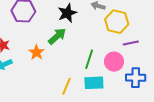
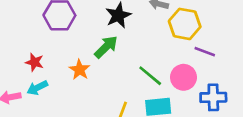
purple line: (131, 43) -> (205, 52), turned 35
green line: (89, 59) -> (150, 76), turned -66

